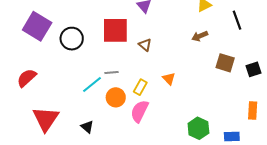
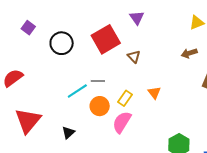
purple square: (37, 26) -> (28, 28), size x0.5
red square: (115, 30) -> (106, 39), turned -36
black triangle: (87, 127) -> (68, 133), turned 32

